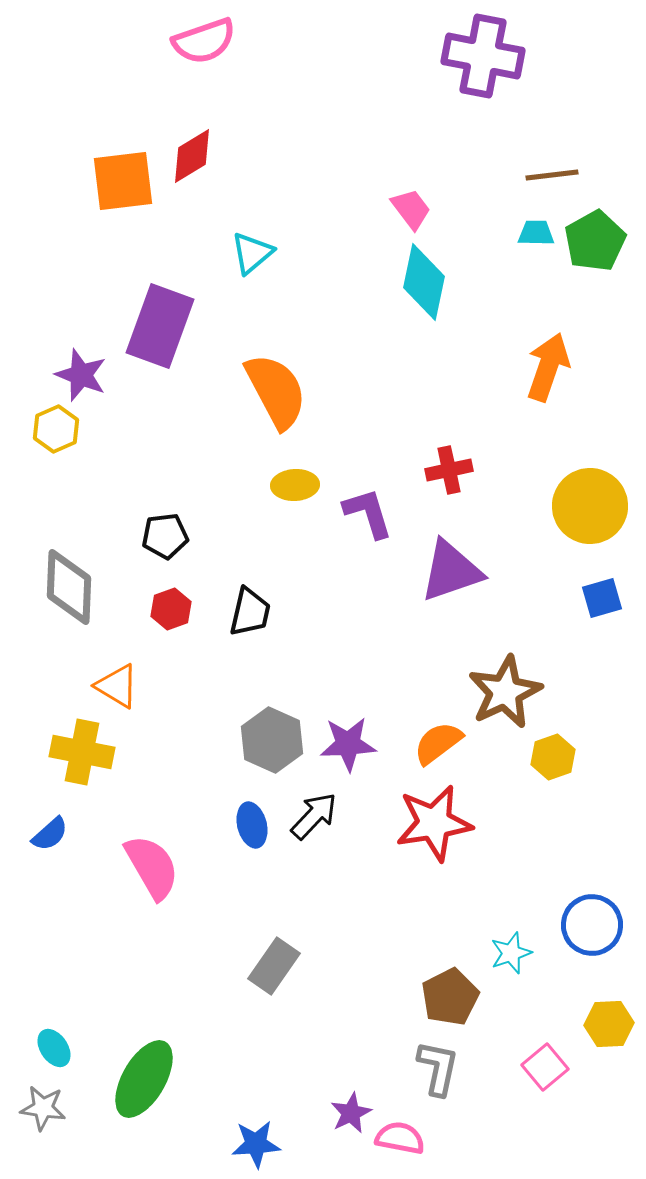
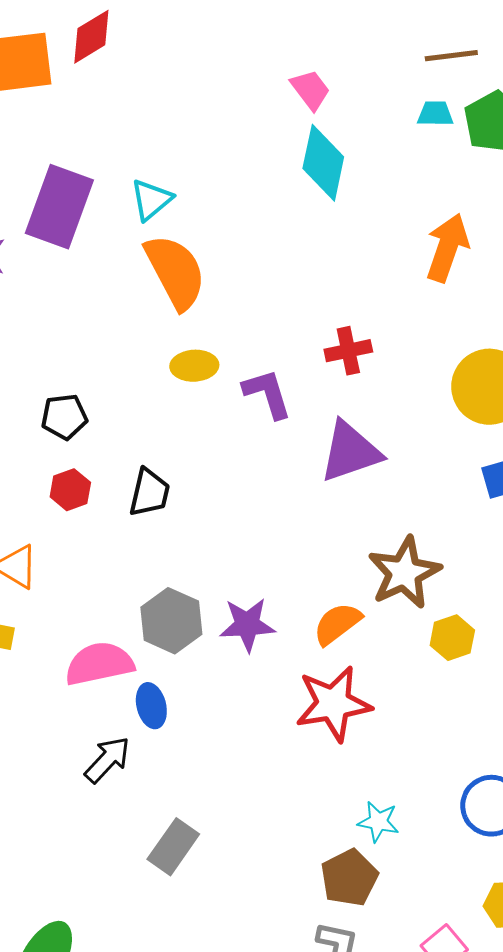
cyan triangle: (252, 253) -> (151, 200), moved
black arrow: (314, 816) -> (107, 760), moved
pink semicircle: (152, 867) -> (99, 664), moved, turned -72
cyan star: (511, 953) -> (378, 822), moved, turned 30

